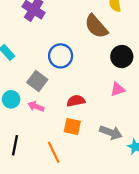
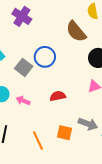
gray square: (37, 81) -> (24, 67), moved
orange square: (72, 127) -> (64, 133), moved

